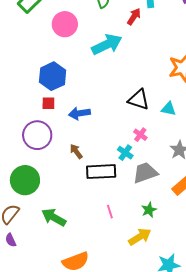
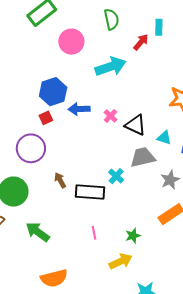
red square: (48, 103) -> (46, 118), turned -32
blue arrow: (79, 113) -> (79, 109), moved
pink cross: (140, 135) -> (111, 116), moved
brown arrow: (76, 151) -> (60, 180), moved
gray trapezoid: (145, 173) -> (143, 157), moved

